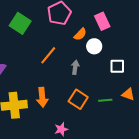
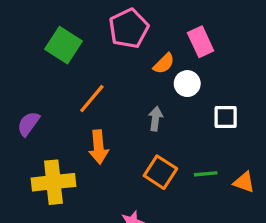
orange line: (48, 55) -> (92, 99), moved
orange triangle: (128, 94) -> (244, 182), moved
orange arrow: (42, 97) -> (99, 147), moved

